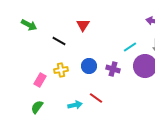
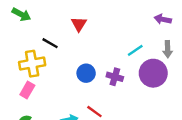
green arrow: (29, 25) -> (21, 14), moved
yellow cross: (61, 70) -> (32, 64), moved, size x1.5

